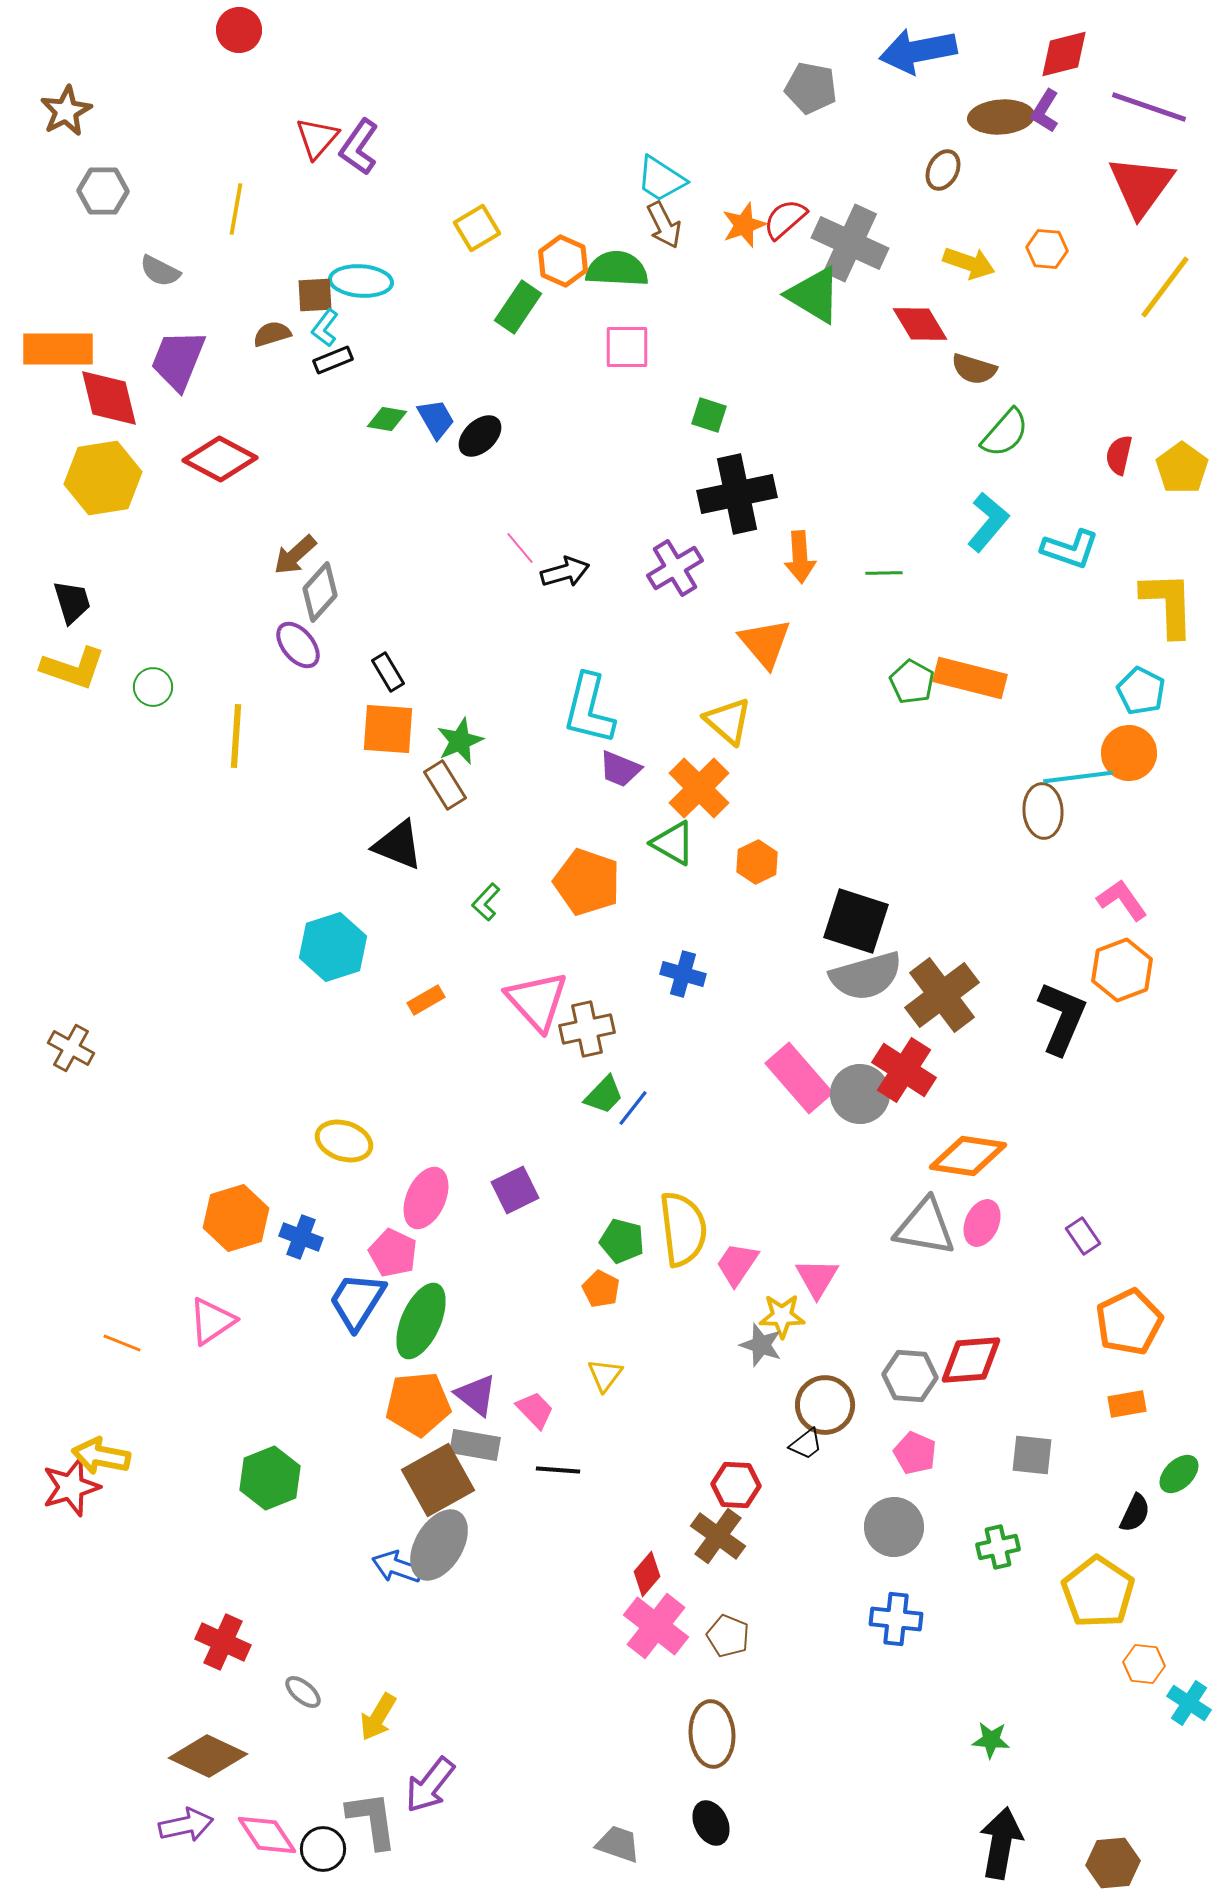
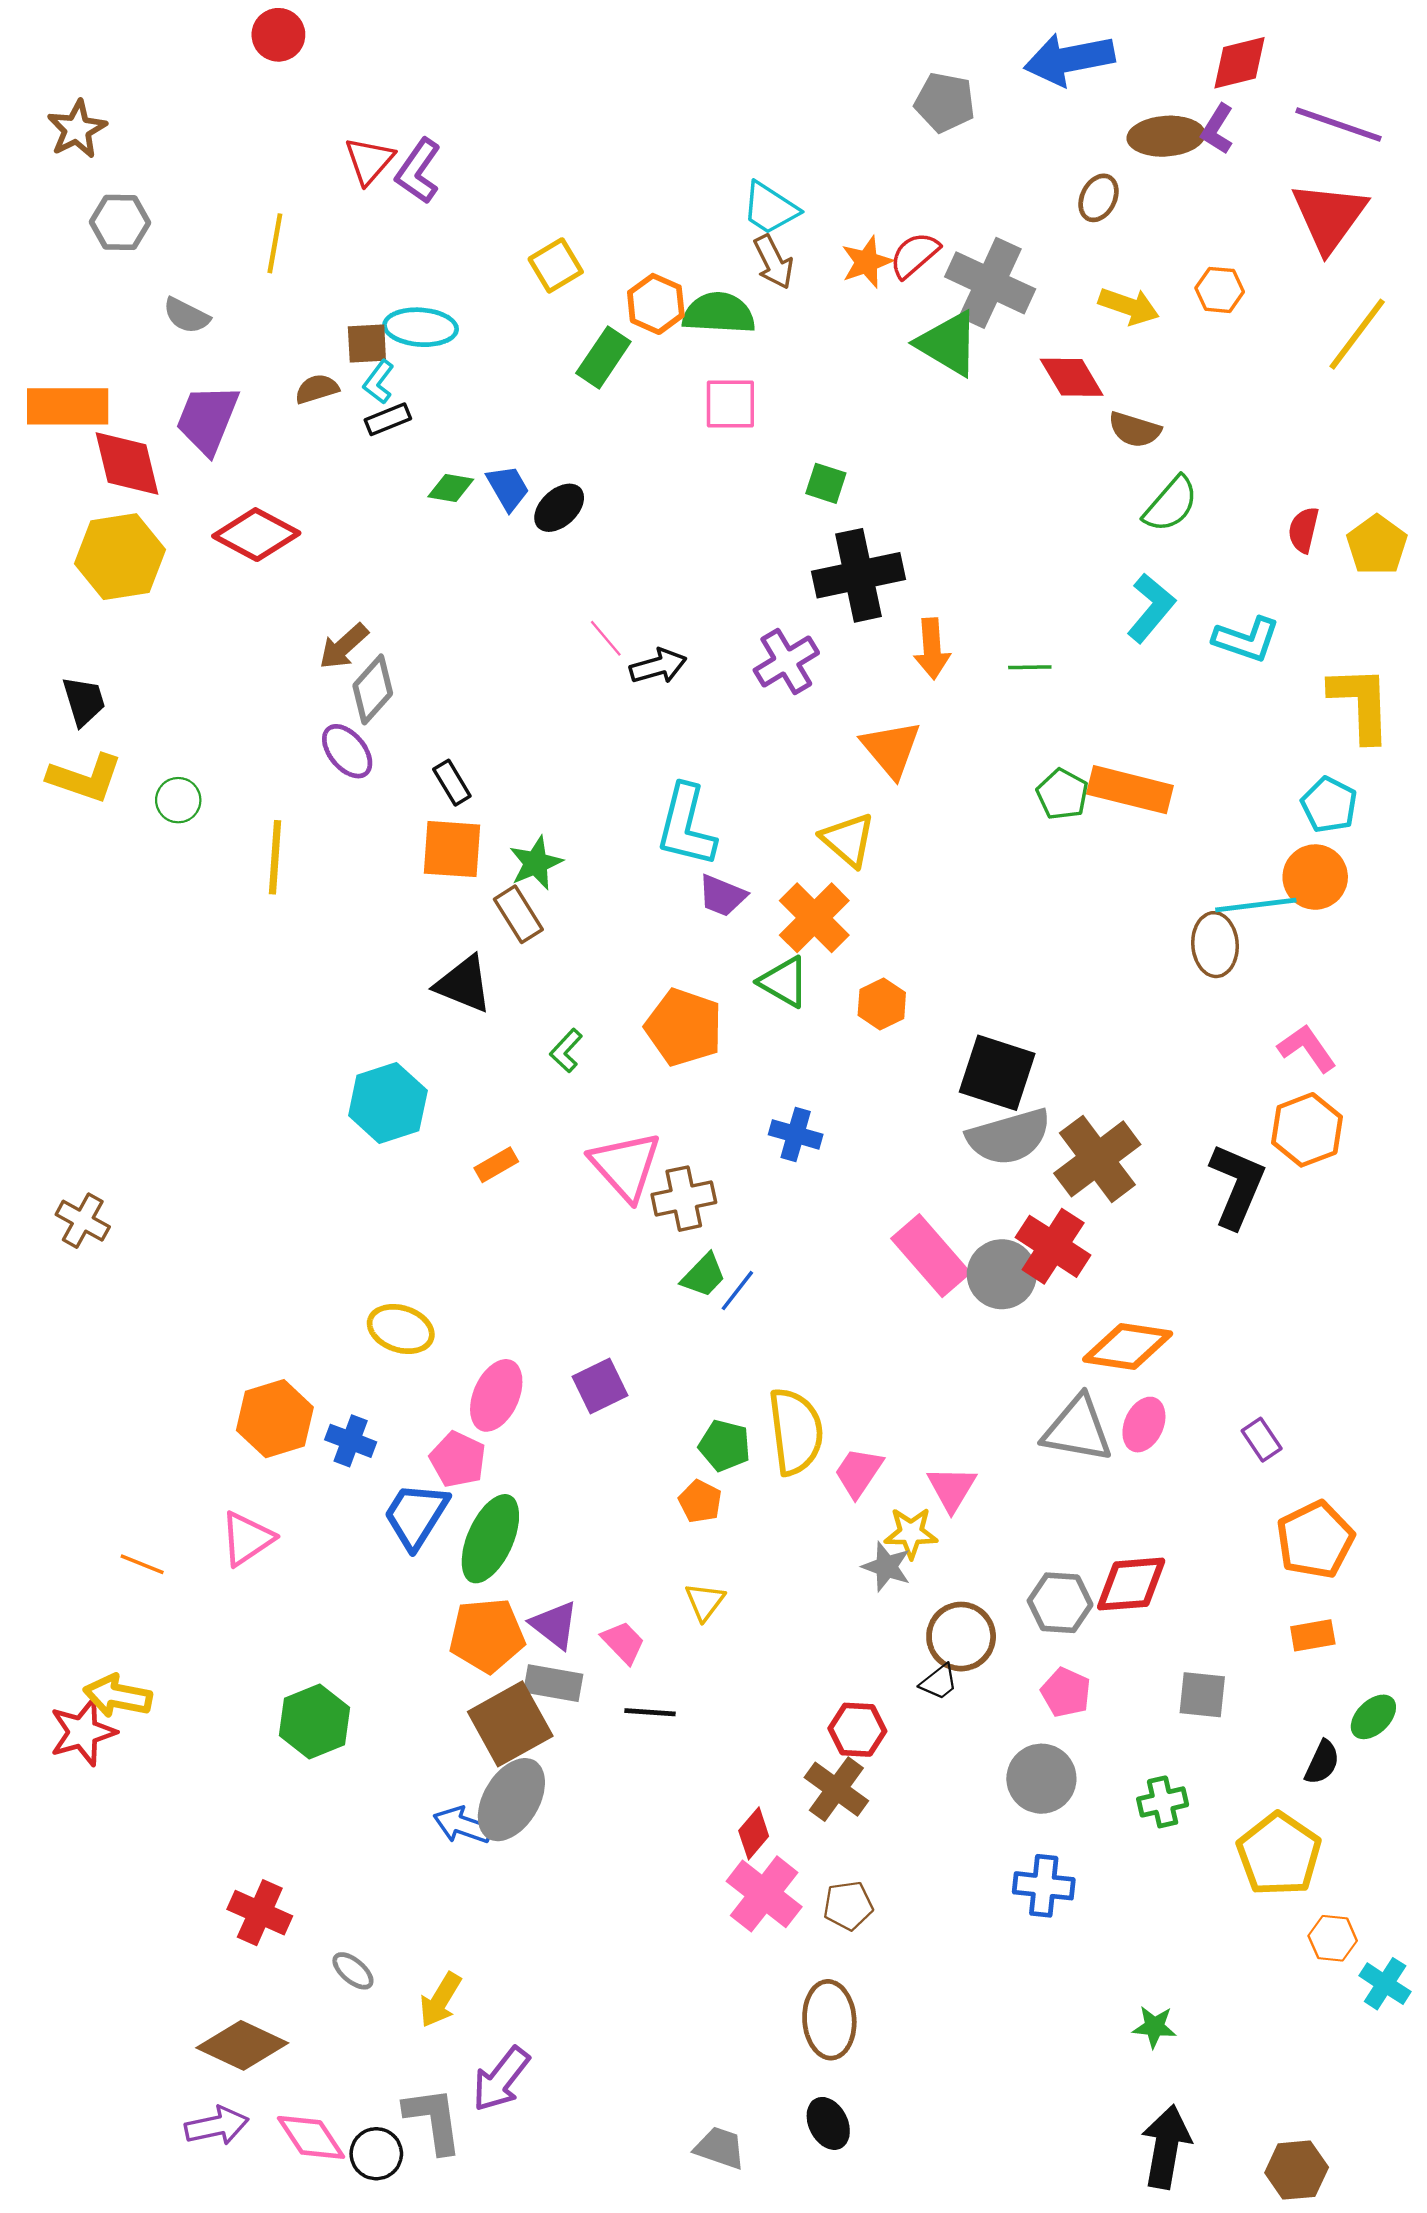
brown pentagon: (728, 1636) -> (848, 1906), turned -30

